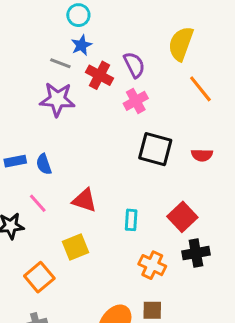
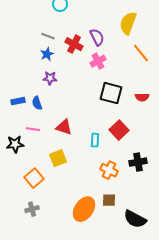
blue star: (81, 45) -> (47, 54), moved
purple star: (57, 99) -> (50, 78), moved, size x0.6
pink line: (38, 203) -> (33, 129), turned -40
red square: (182, 217) -> (119, 130), moved

